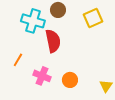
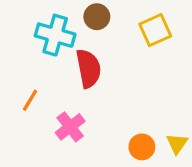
pink cross: (42, 76) -> (70, 127), turned 30
orange circle: (70, 80) -> (142, 147), moved

